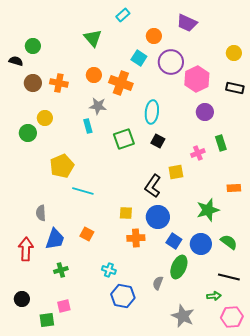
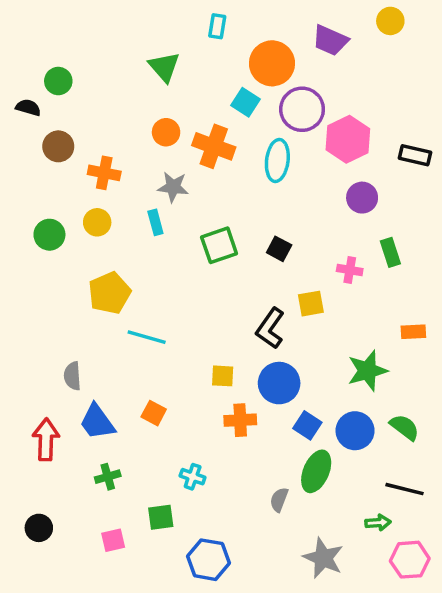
cyan rectangle: (123, 15) -> (217, 26), turned -40
orange circle: (154, 36) -> (272, 63), size x1.6
yellow circle: (234, 53) -> (390, 21), moved
orange cross: (59, 83) -> (104, 173), moved
cyan ellipse: (152, 112) -> (277, 160), moved
yellow circle: (45, 118) -> (97, 222), moved
pink cross: (198, 153) -> (350, 270), turned 32
blue trapezoid: (55, 239) -> (97, 422), turned 125
blue hexagon: (123, 296) -> (208, 560), moved
green square: (47, 320) -> (161, 517), moved

